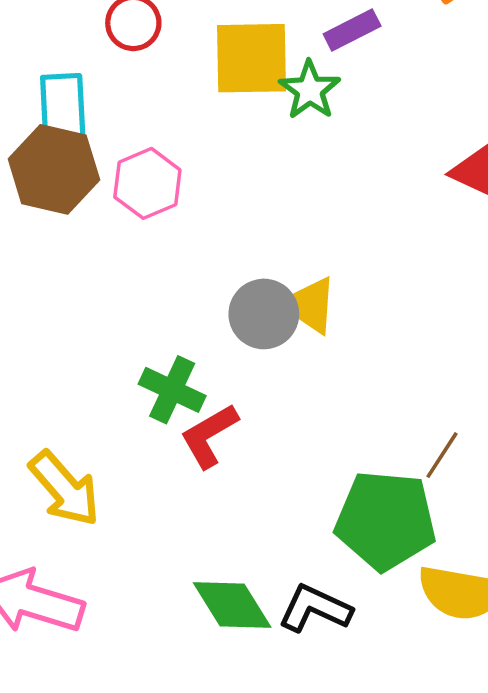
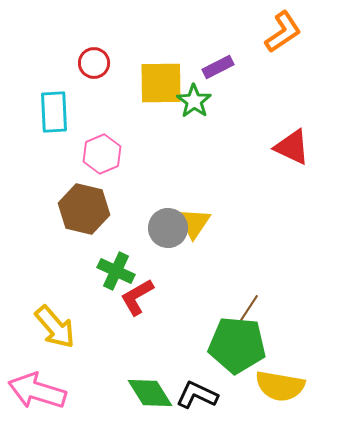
brown hexagon: (54, 169) -> (84, 209), moved
yellow triangle: (310, 305) -> (194, 223), turned 30
brown line: (442, 455) -> (249, 308), moved

